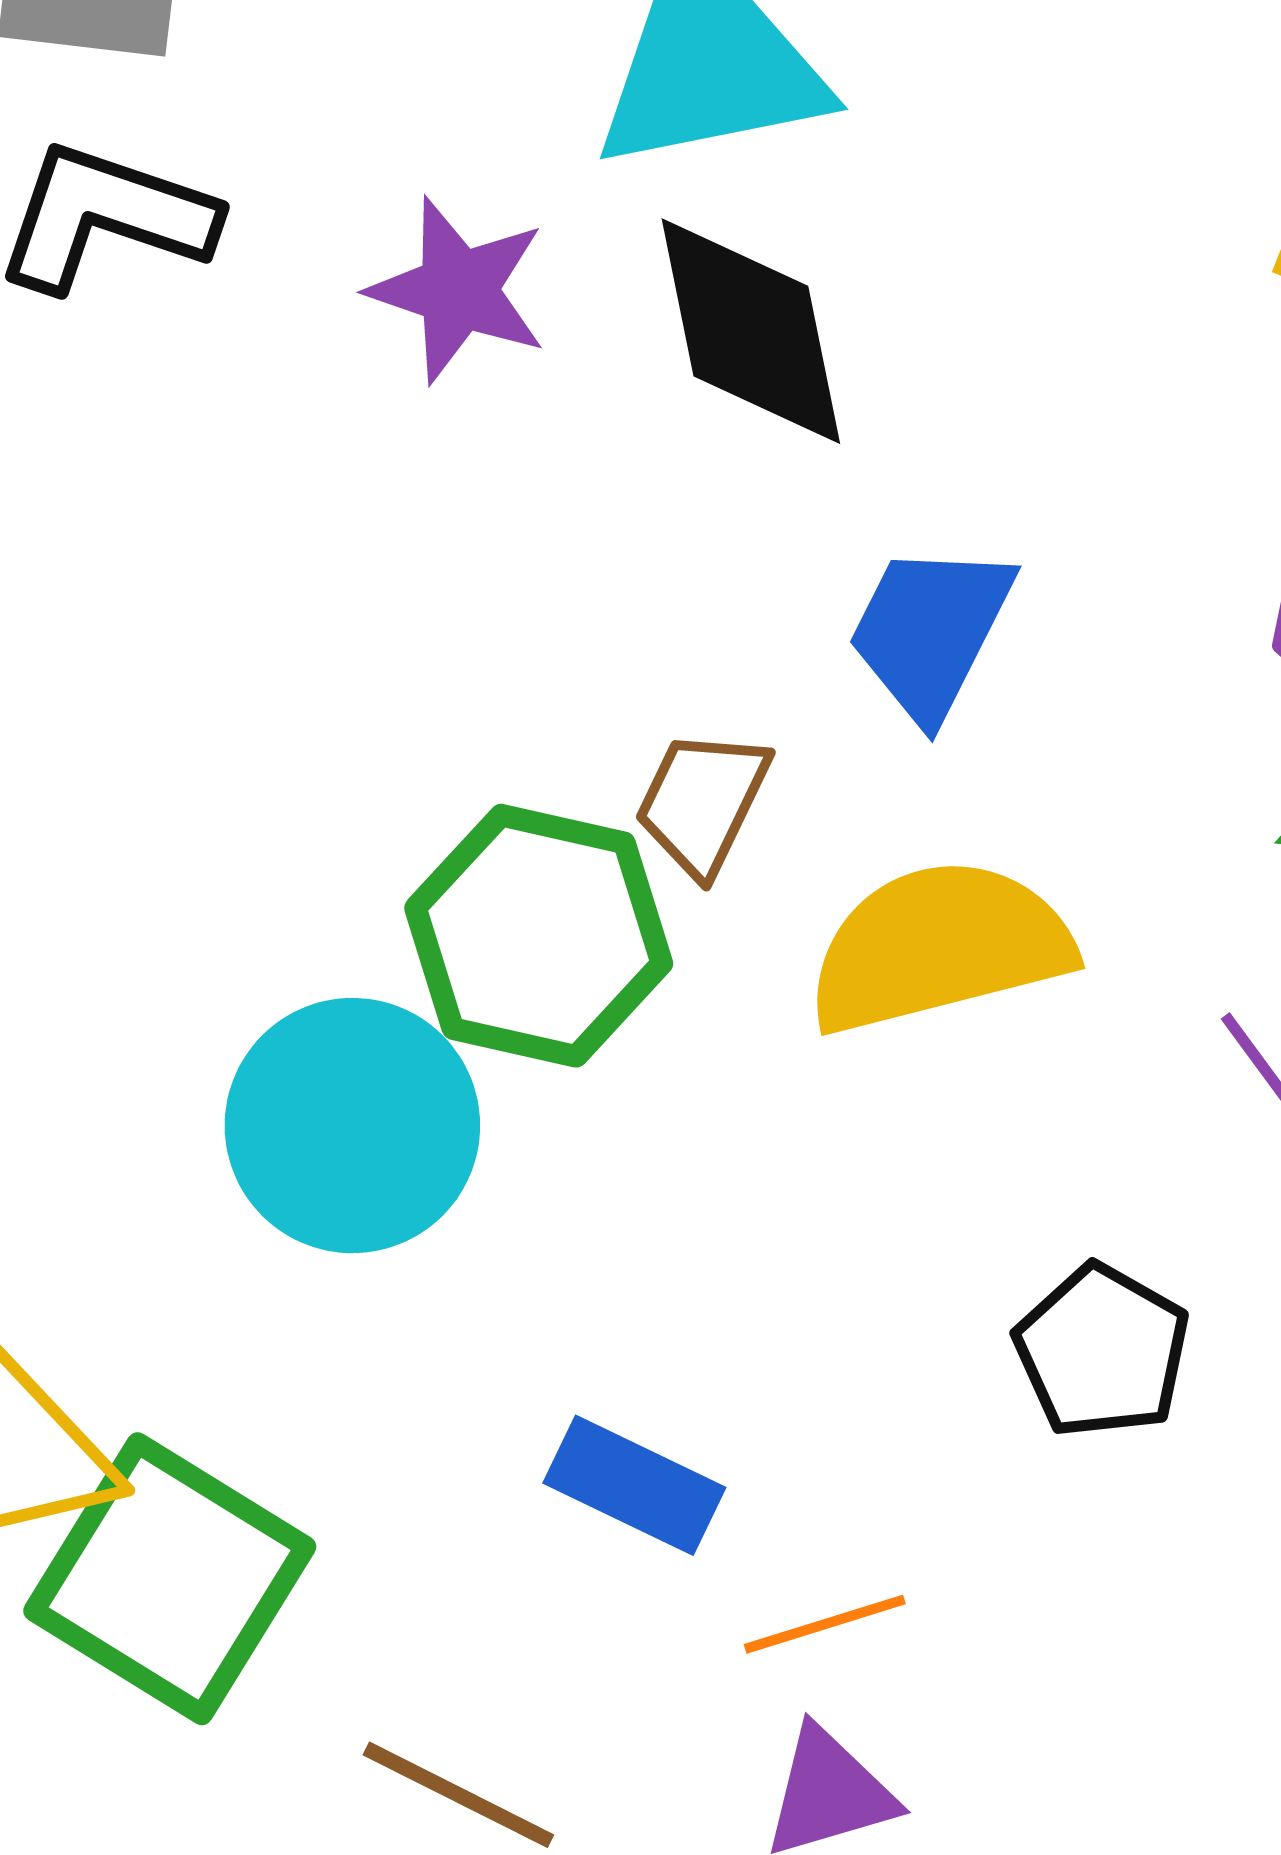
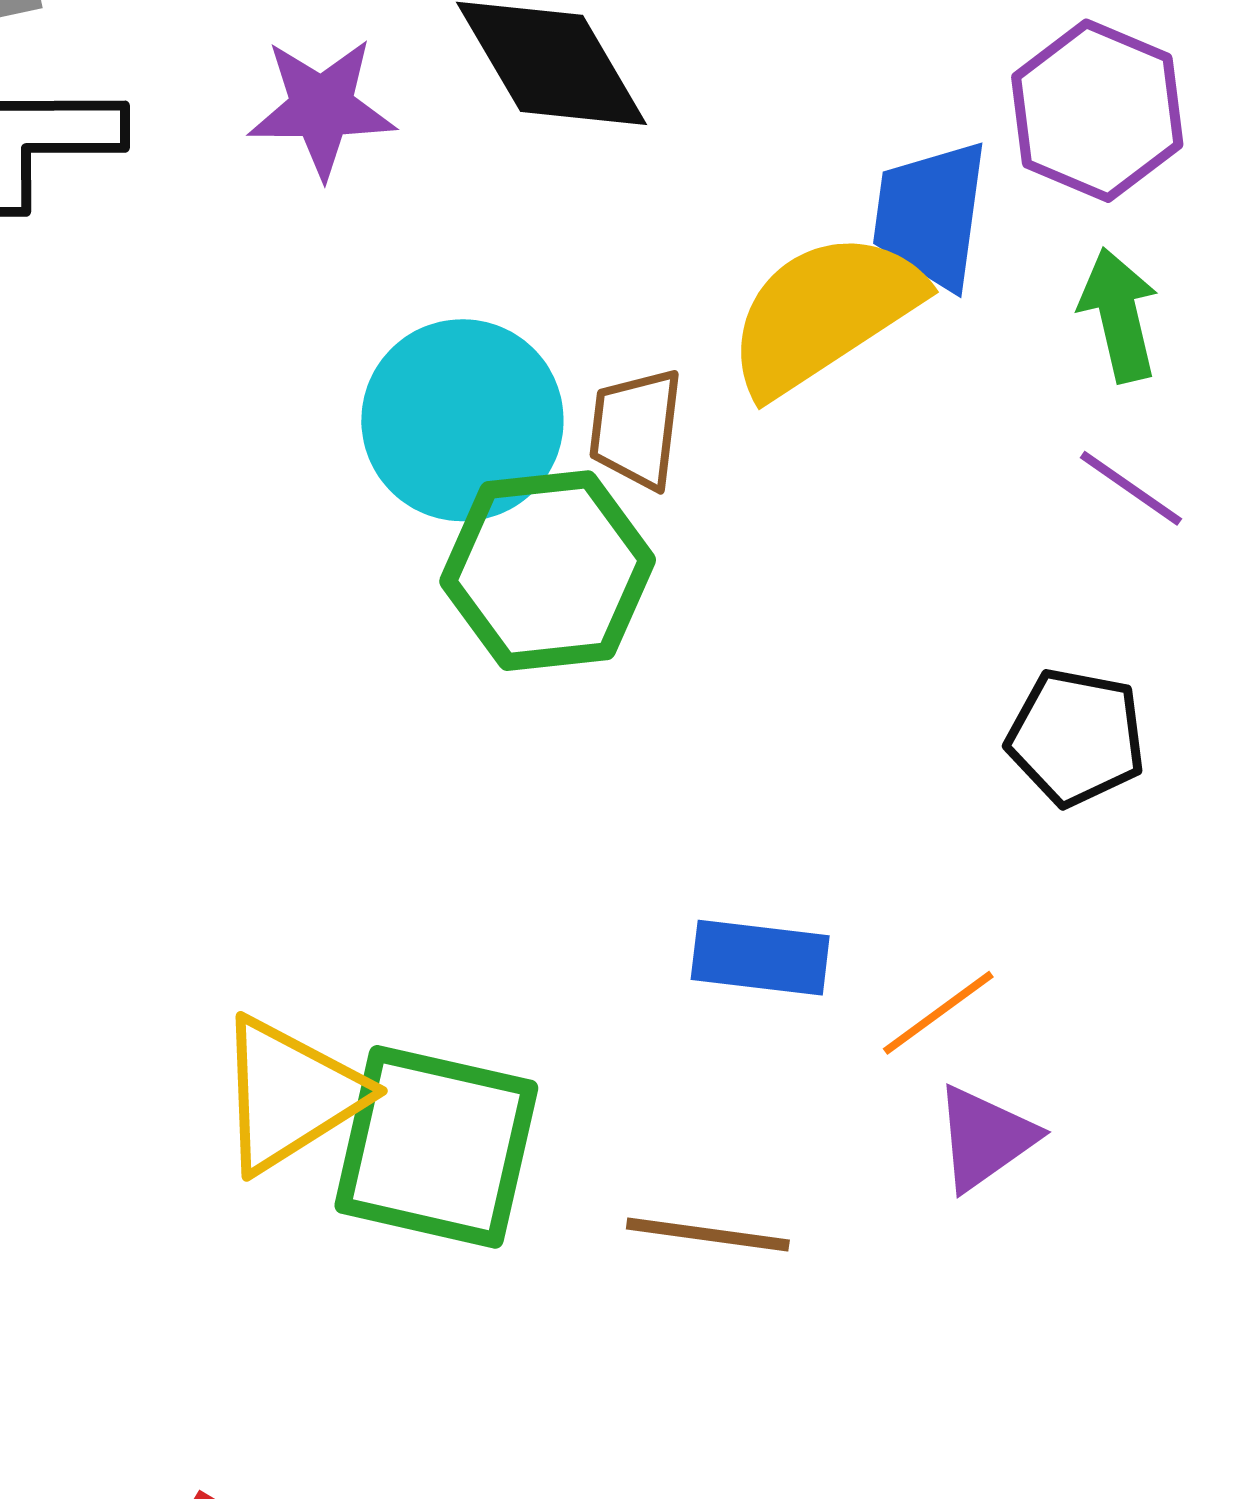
blue trapezoid: (930, 631) -> (931, 215), moved
yellow semicircle: (939, 946) -> (824, 313), moved
cyan circle: (352, 1126) -> (462, 420), moved

